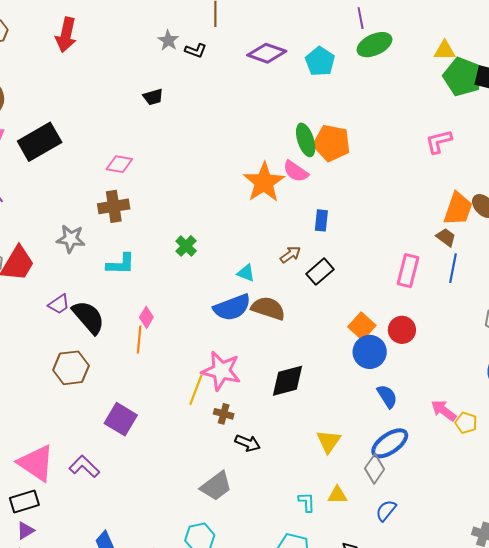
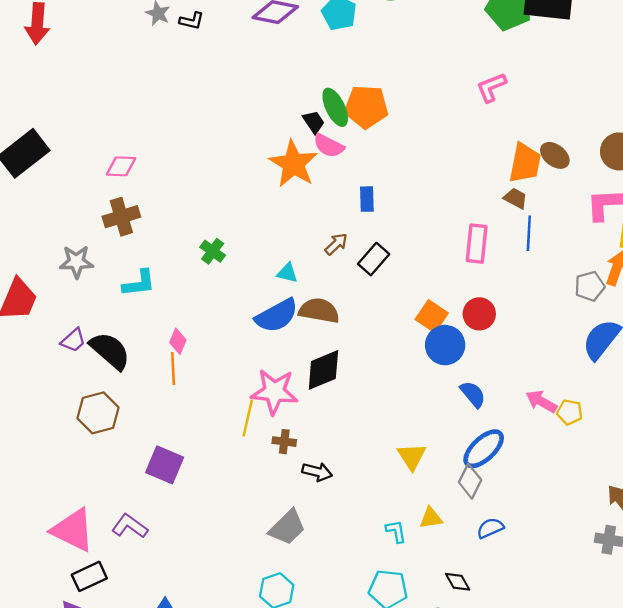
black trapezoid: (153, 97) -> (314, 122), moved, turned -100
black diamond: (288, 381) -> (323, 370), moved
black rectangle: (24, 501) -> (89, 576), moved
blue semicircle: (386, 510) -> (490, 528), turned 35

